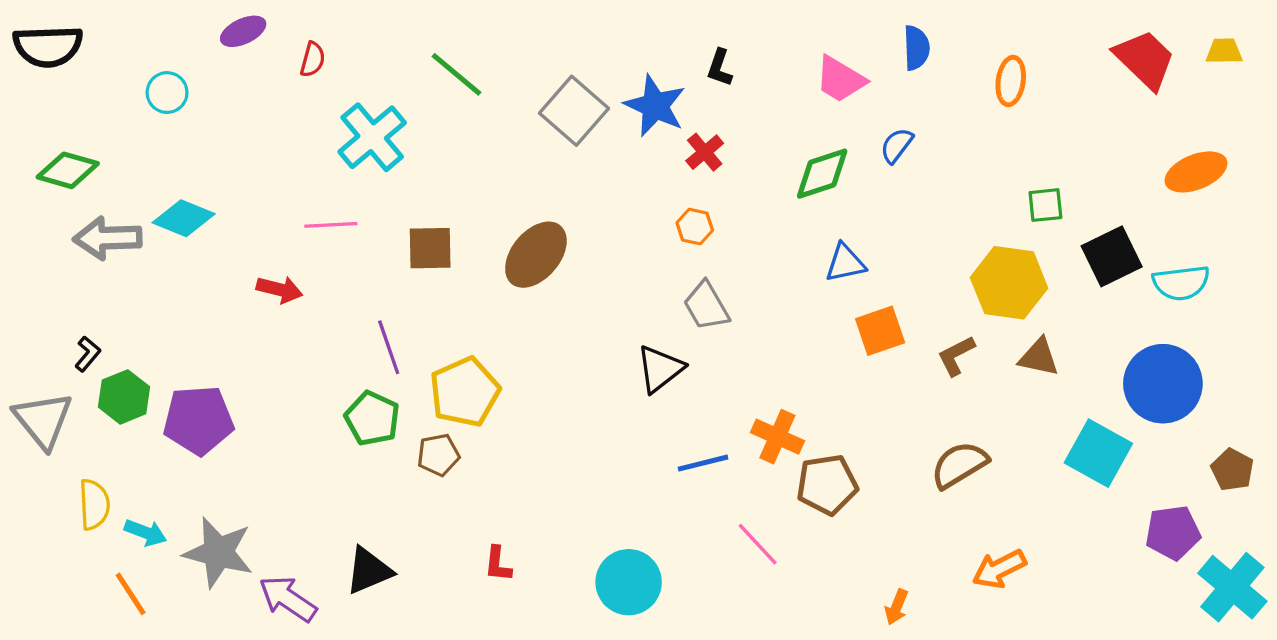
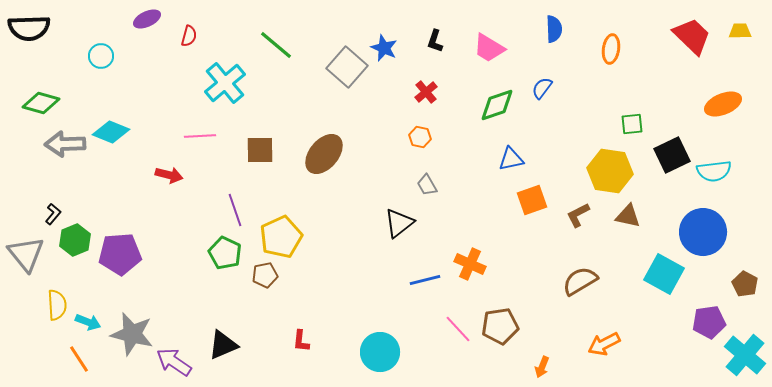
pink trapezoid: (840, 79) -> (489, 48), moved
blue star: (655, 106) -> (384, 48), moved, size x0.7
gray trapezoid: (706, 306) -> (427, 185), size x0.7
brown pentagon: (827, 485) -> (500, 326), moved

